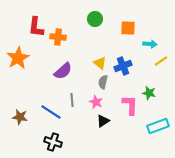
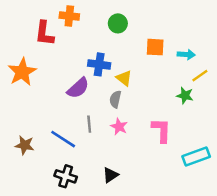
orange square: (128, 28) -> (155, 47), moved
orange cross: (58, 37) -> (69, 16), moved
blue cross: (123, 66) -> (99, 64), moved, turned 30
gray semicircle: (103, 82) -> (115, 99), moved
green star: (149, 93) -> (185, 96), moved
black triangle: (103, 121) -> (110, 175), moved

